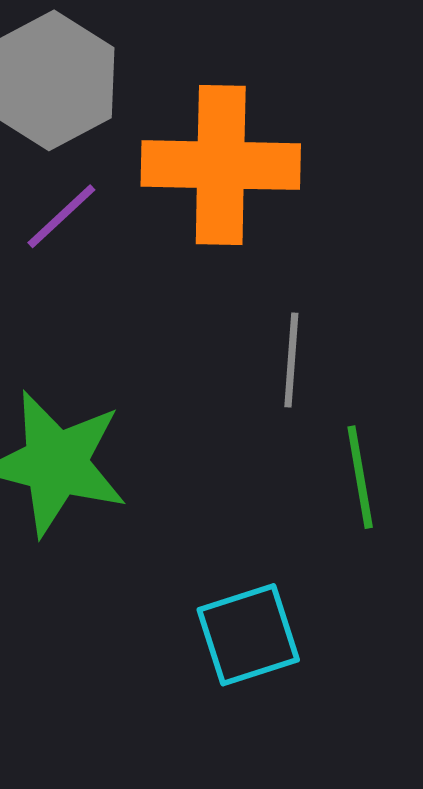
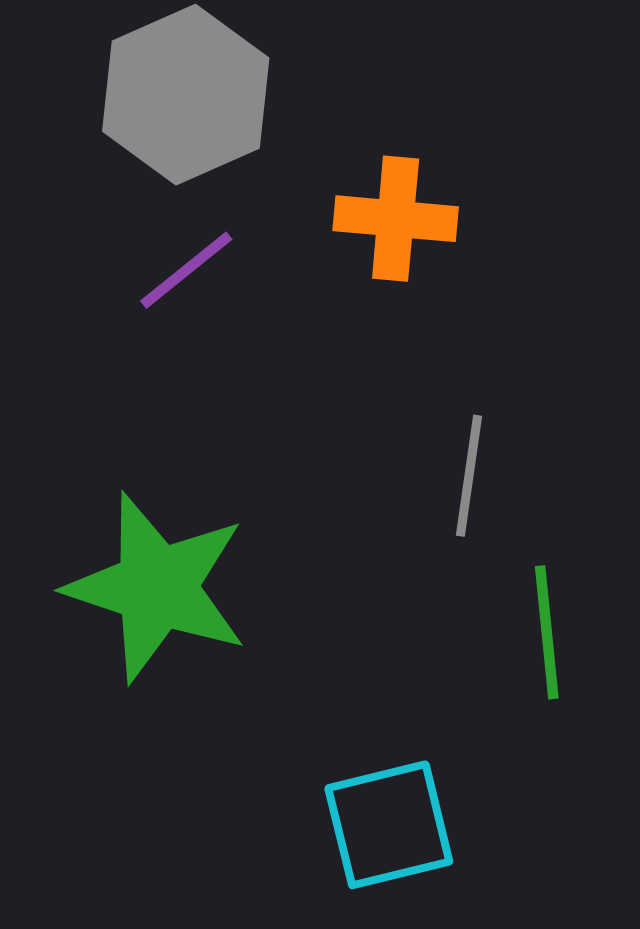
orange cross: (221, 165) -> (396, 219), size x0.6

